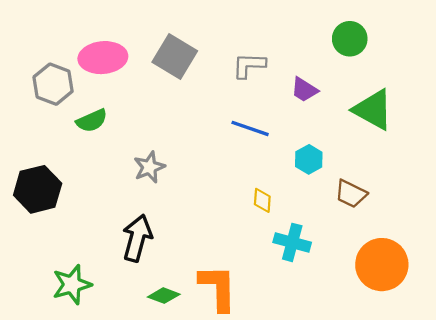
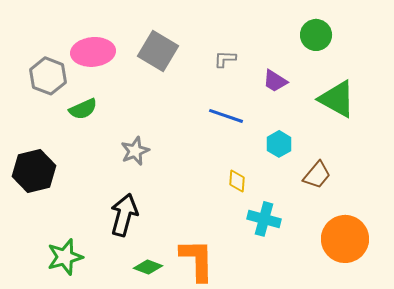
gray L-shape: (249, 65) -> (225, 59), size x0.7
brown trapezoid: (351, 194) -> (317, 175), turned -76

